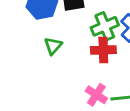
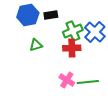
green triangle: (53, 46) -> (36, 45), turned 32

